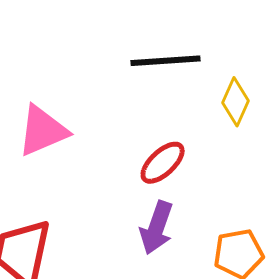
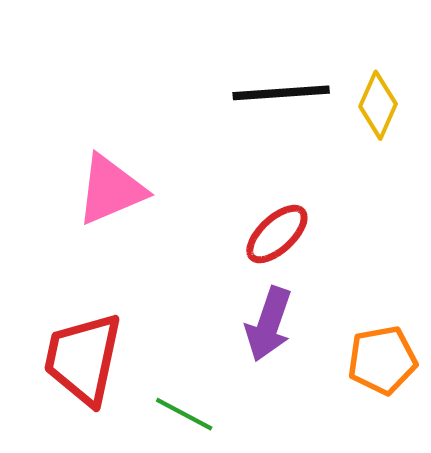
yellow diamond: (236, 102) -> (378, 105), moved

